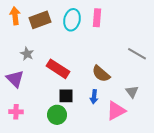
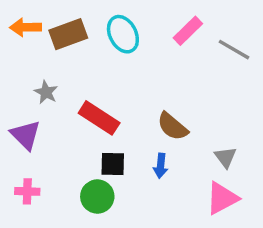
orange arrow: (15, 16) -> (26, 27), turned -84
pink rectangle: (97, 18) -> (188, 31), moved, turned 42
cyan ellipse: (72, 20) -> (123, 34), turned -40
gray line: (137, 54) -> (234, 50), moved
pink triangle: (116, 111) -> (222, 198), moved

